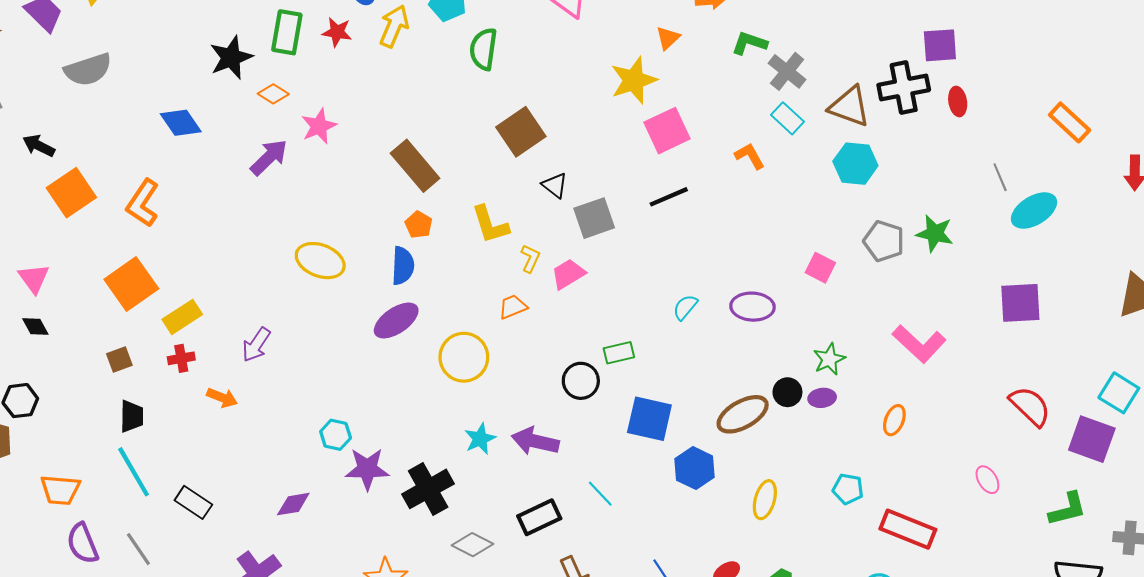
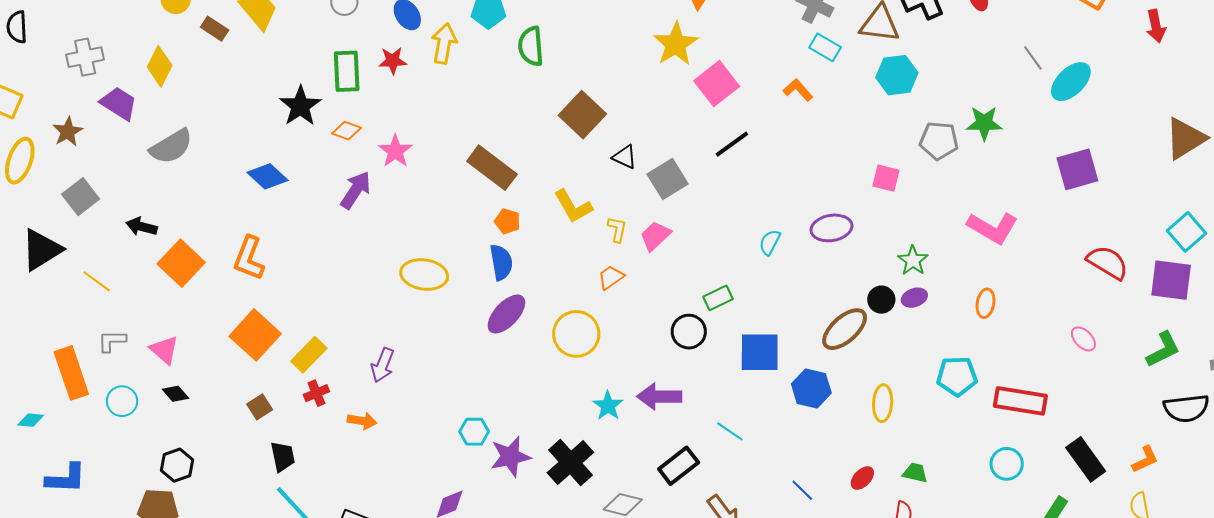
cyan square: (1119, 393) -> (1186, 232), turned 30
cyan pentagon: (848, 489) -> (957, 376), size x1.4

